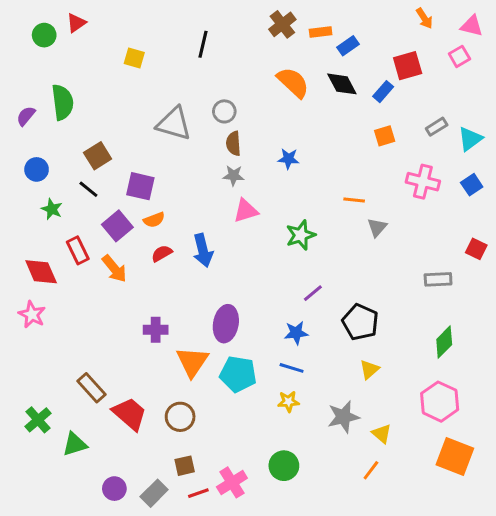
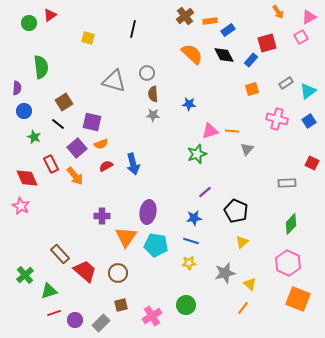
pink triangle: (472, 26) -> (309, 17), turned -42
purple semicircle: (26, 116) -> (17, 88), moved, turned 144
pink triangle: (246, 211) -> (210, 131), moved
red line: (198, 493) -> (54, 313), moved

